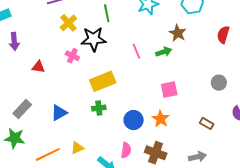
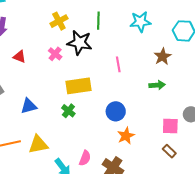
green arrow: (164, 52) -> (157, 85), moved
pink square: (169, 90) -> (170, 126), moved
green cross: (99, 108) -> (68, 111), turned 32
blue circle: (134, 120) -> (116, 111), moved
yellow triangle: (77, 148) -> (38, 144), size x1.5

